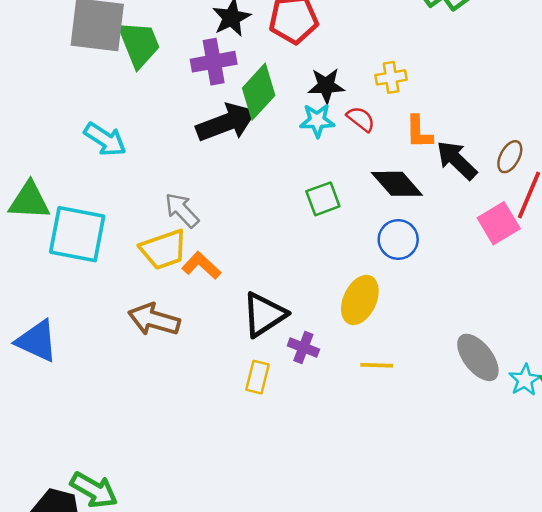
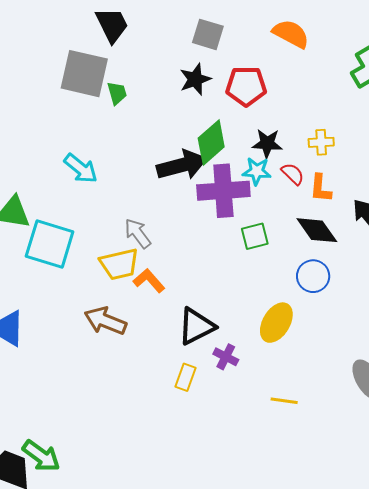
green trapezoid: (139, 44) -> (117, 93), size x0.6
purple cross: (214, 62) -> (223, 191), moved, size x1.4
orange L-shape: (419, 132) -> (320, 188), moved
yellow line: (377, 365) -> (284, 401), moved

